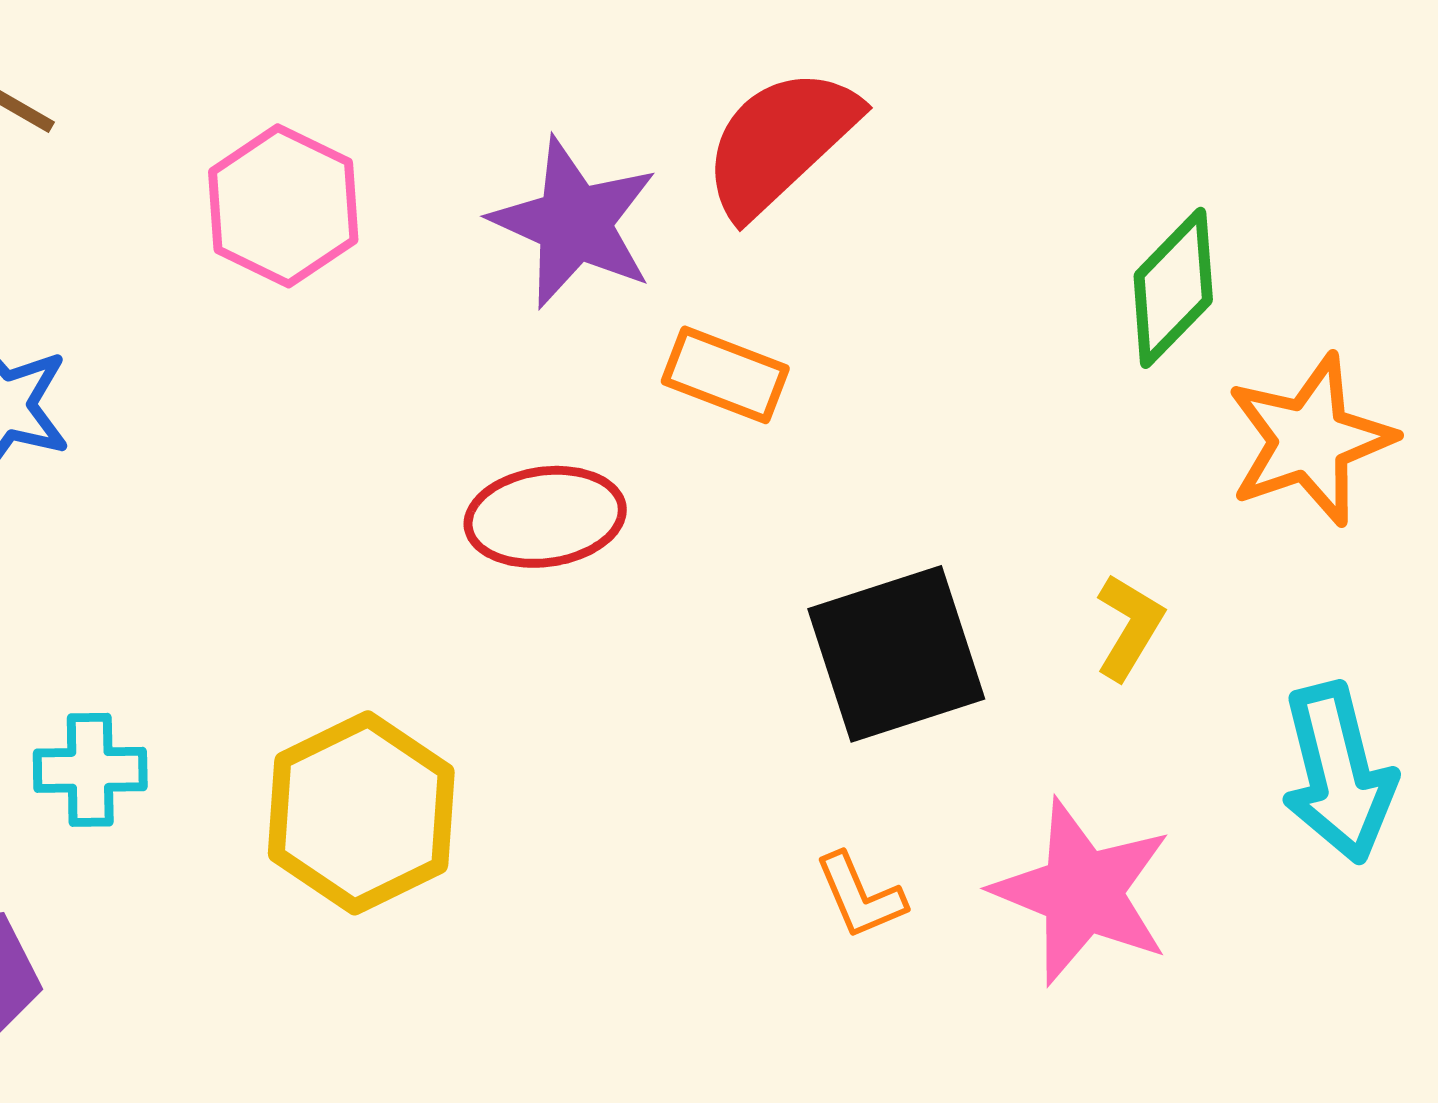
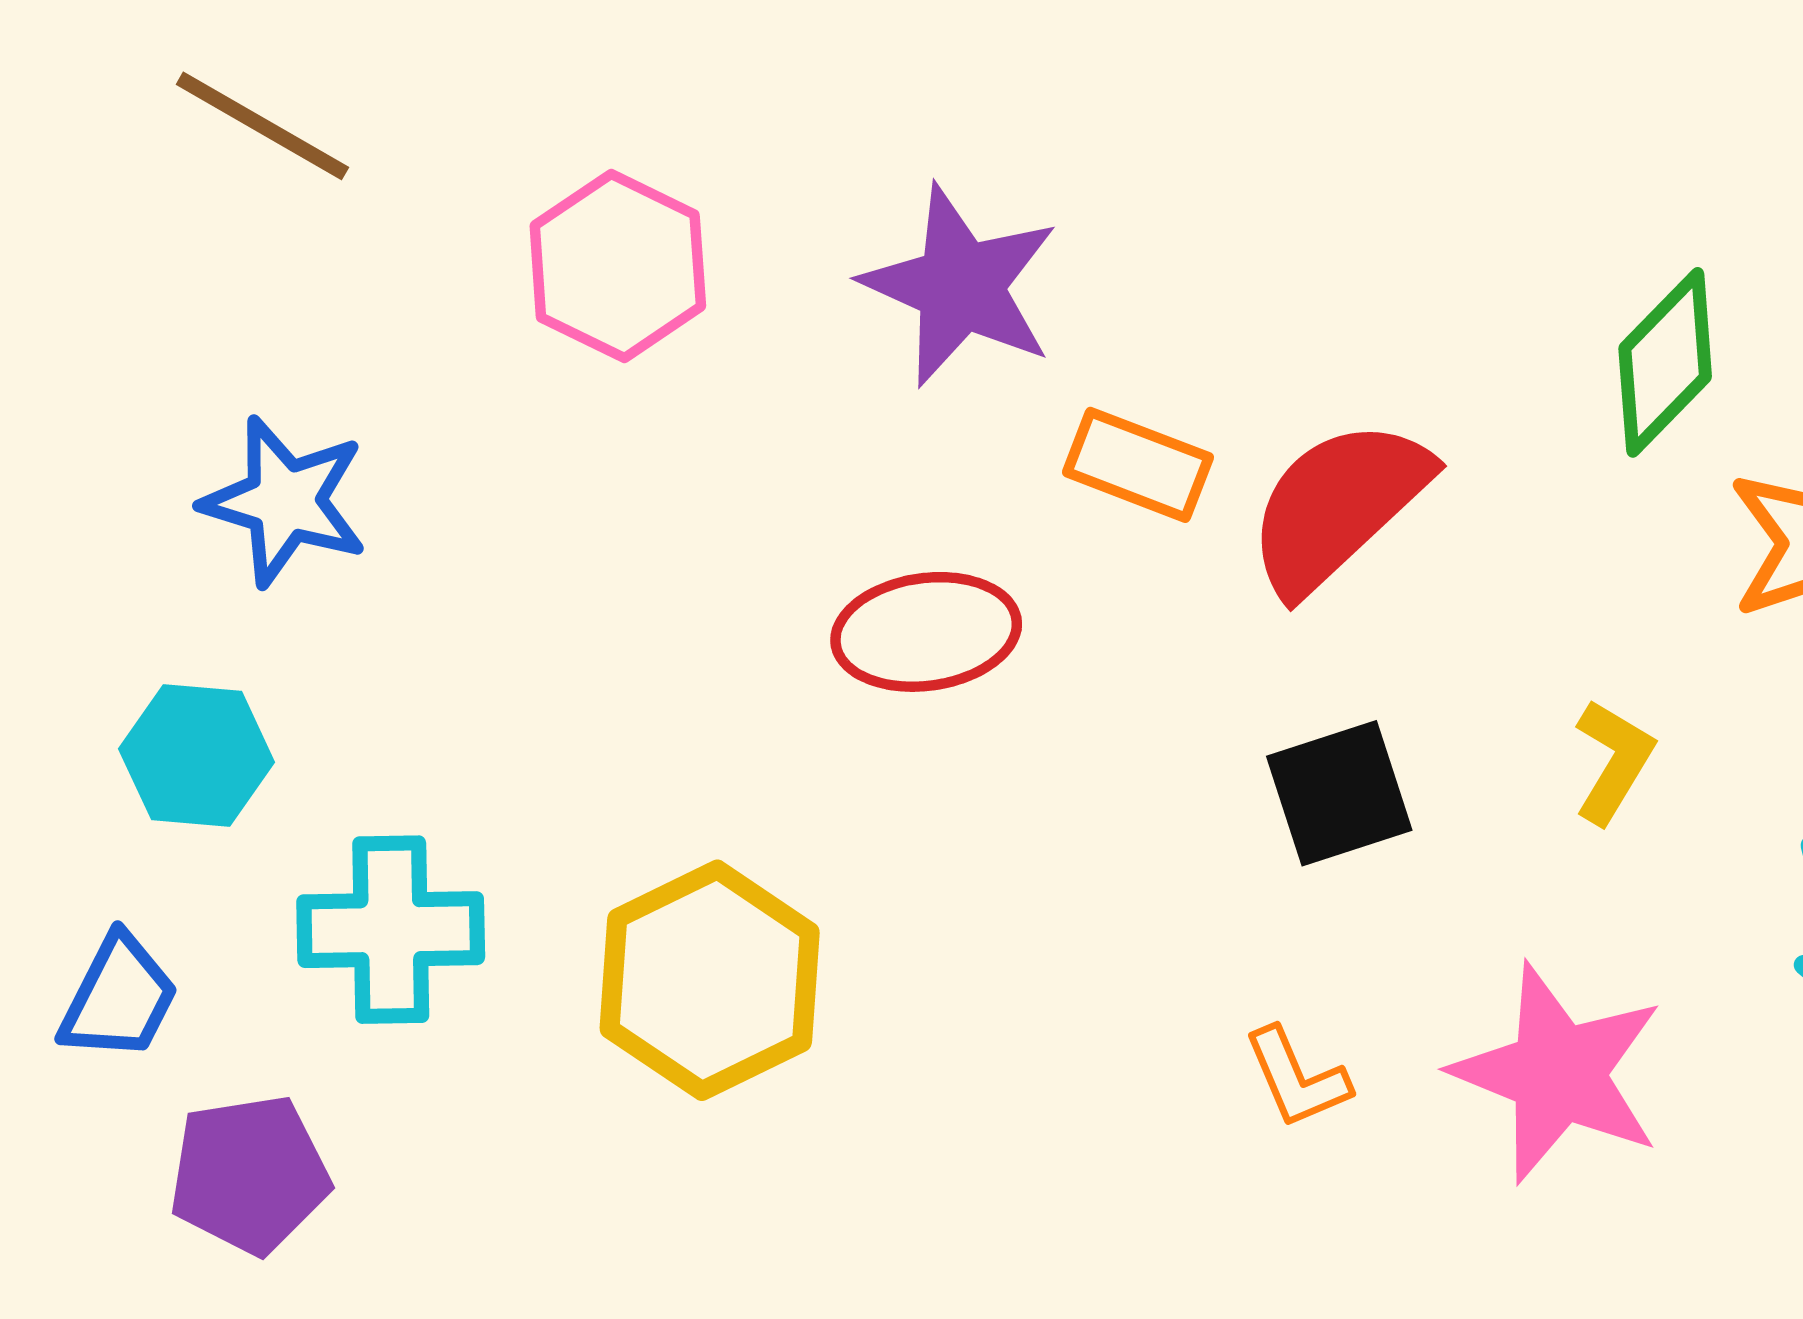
red semicircle: (780, 142) -> (1338, 506), moved
black square: (896, 654) -> (1339, 793), size x0.7
cyan cross: (90, 770) -> (391, 930), size x1.4

